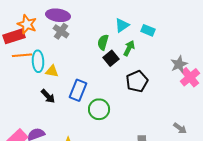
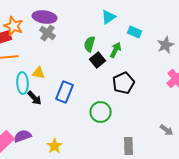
cyan triangle: (122, 25) -> (108, 17), moved
cyan ellipse: (38, 61) -> (22, 83), moved
gray star: (179, 64) -> (166, 45), moved
green circle: (99, 109) -> (100, 112), moved

